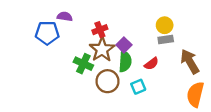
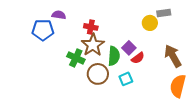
red cross: (100, 30) -> (91, 27), turned 32
gray rectangle: (166, 39) -> (164, 13), moved
purple square: (124, 45) -> (129, 48), moved

